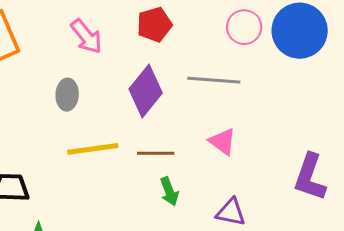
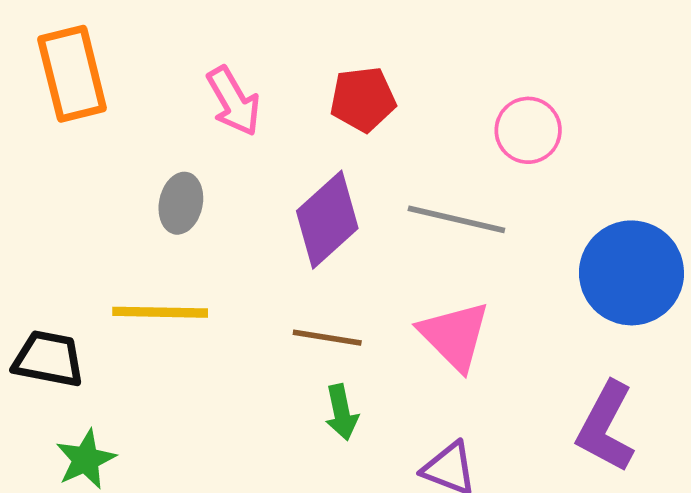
blue circle: (300, 31) -> (631, 273), moved
pink triangle: (223, 142) -> (455, 336), size x1.4
yellow line: (93, 149) -> (160, 312), moved

